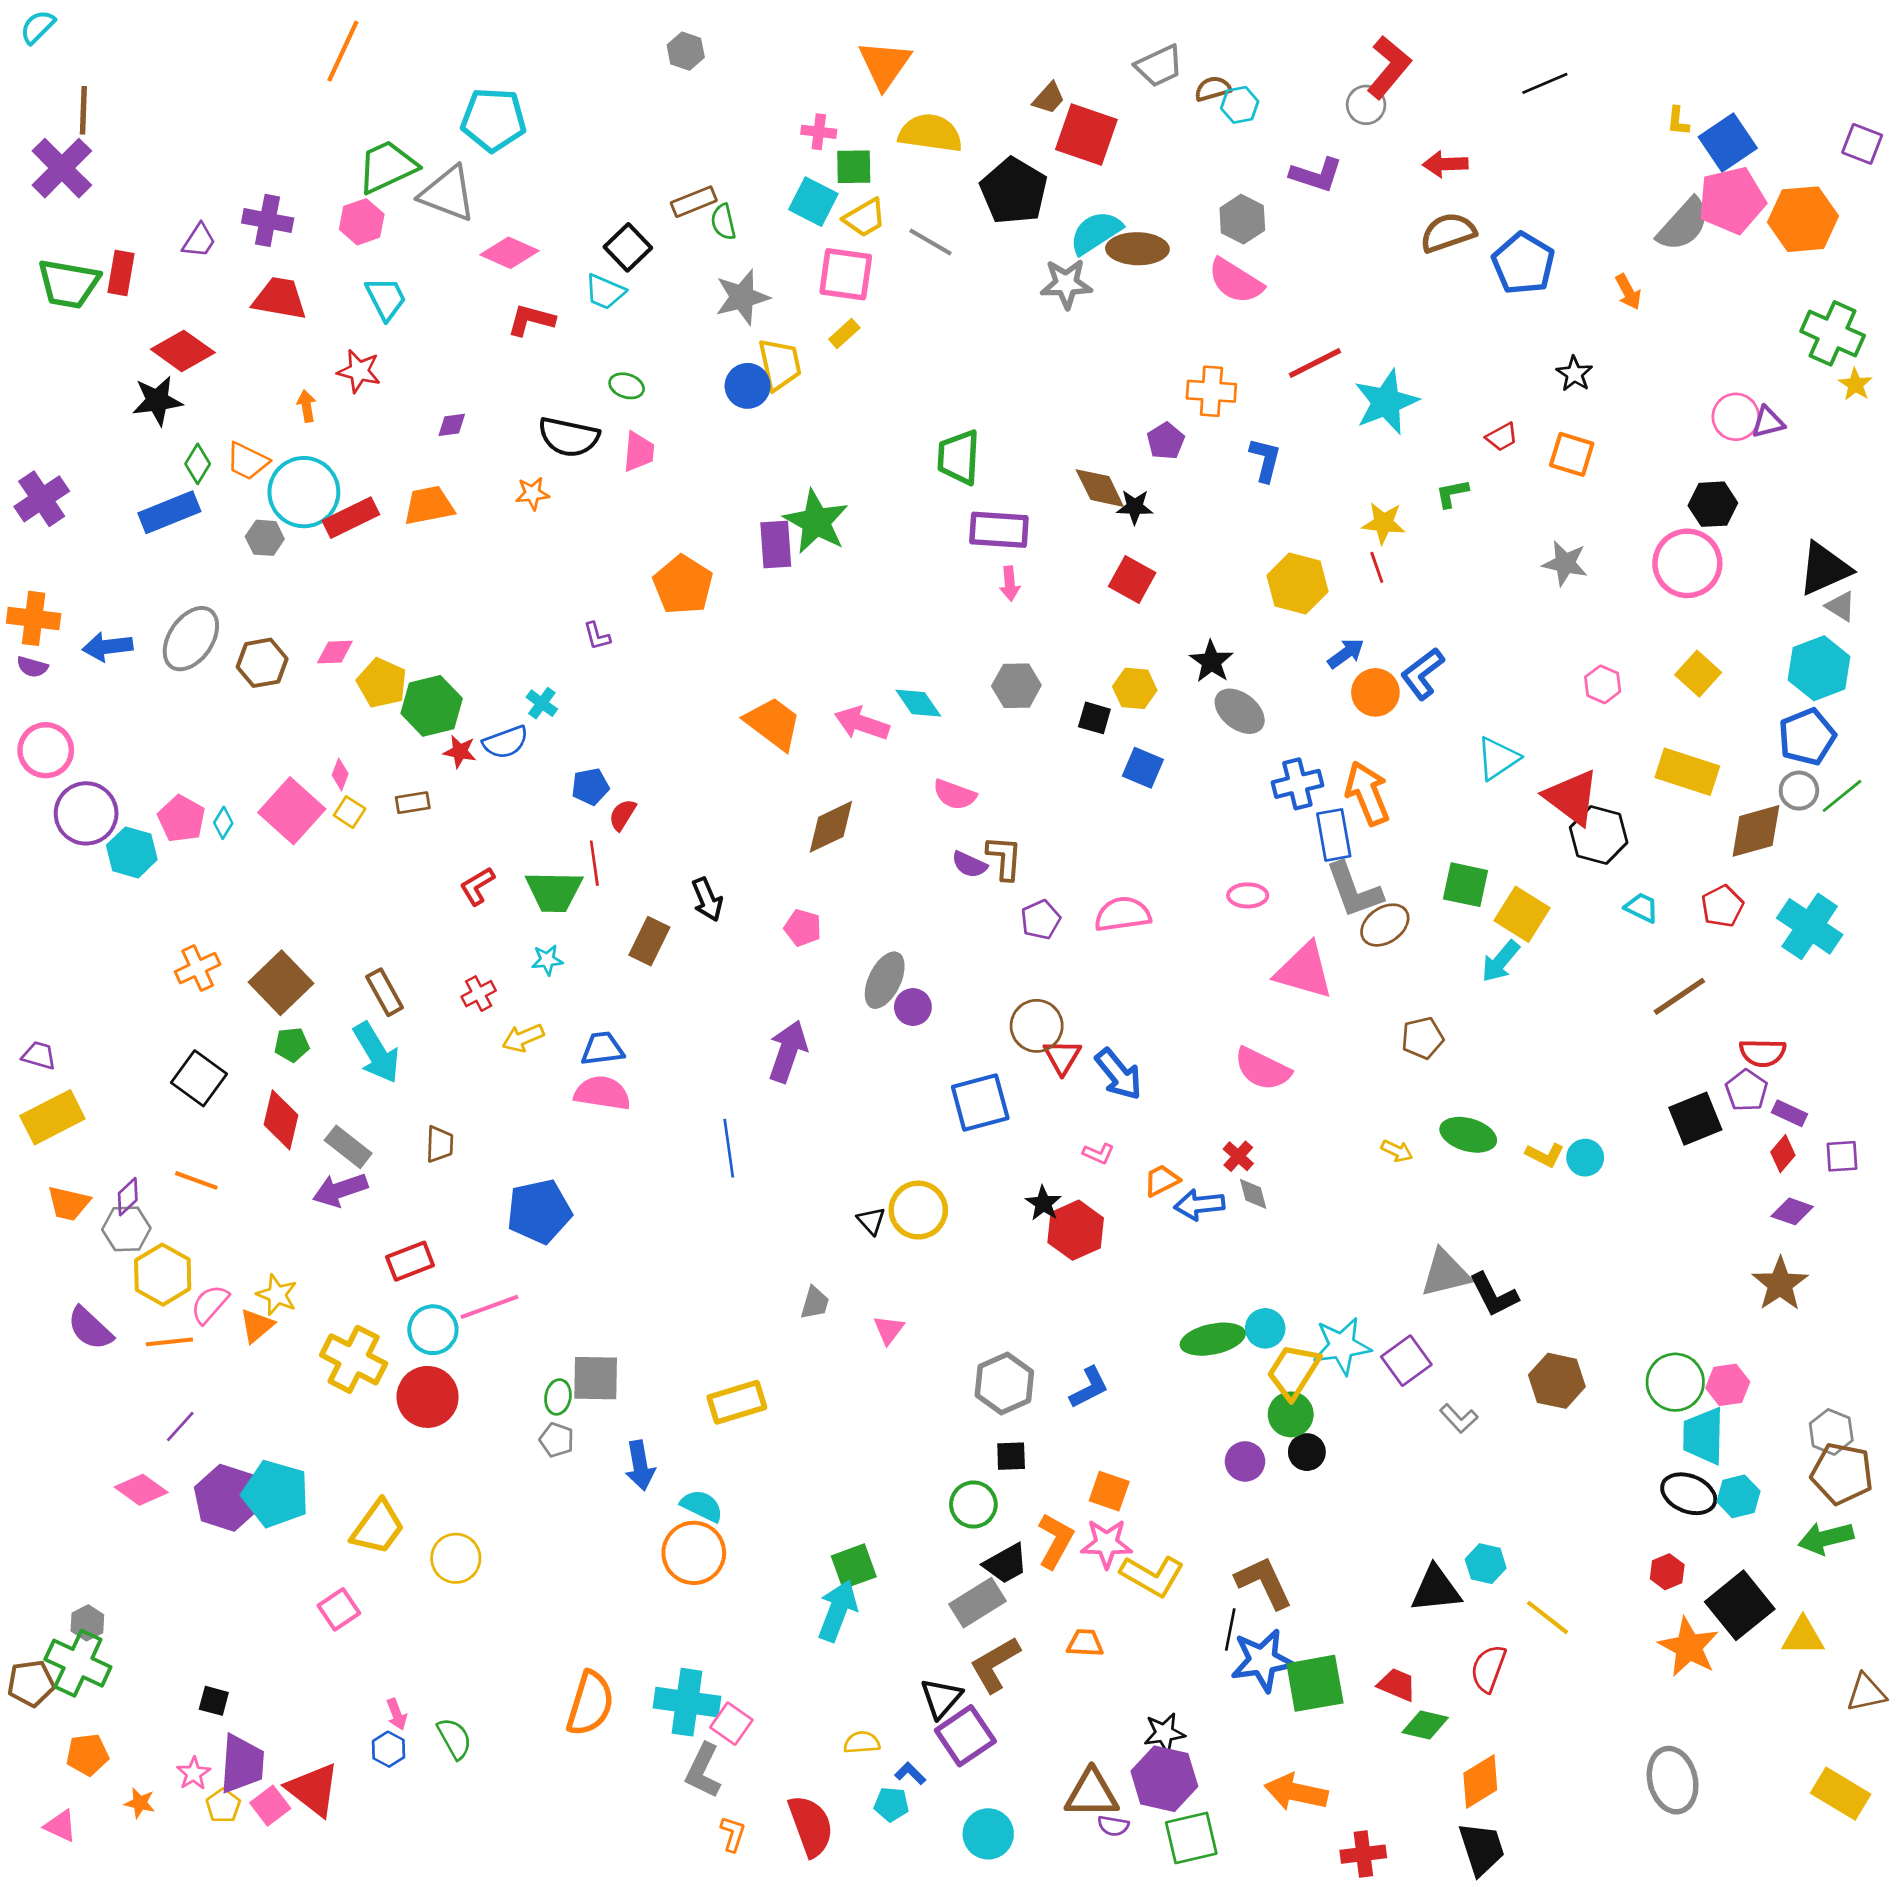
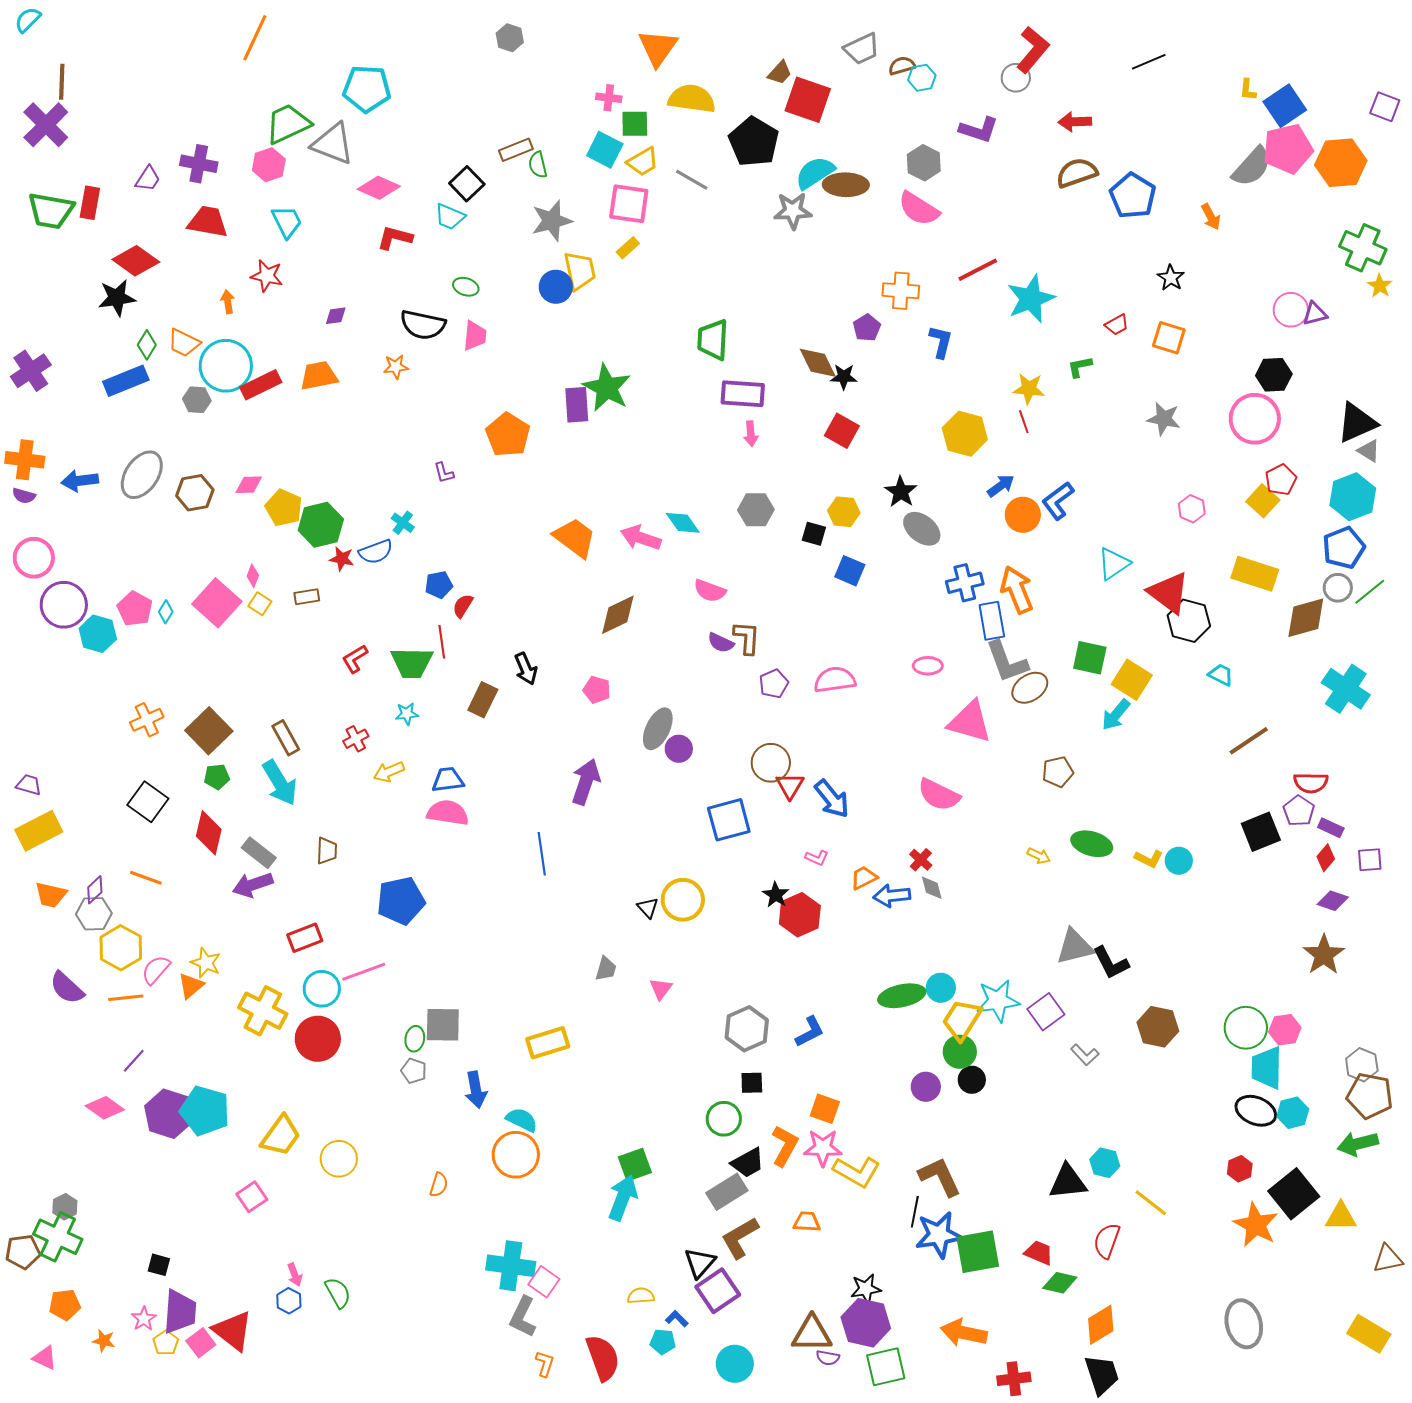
red pentagon: (1722, 906) -> (1281, 480), moved
orange semicircle: (590, 1703) -> (439, 1185), moved, size x0.5

